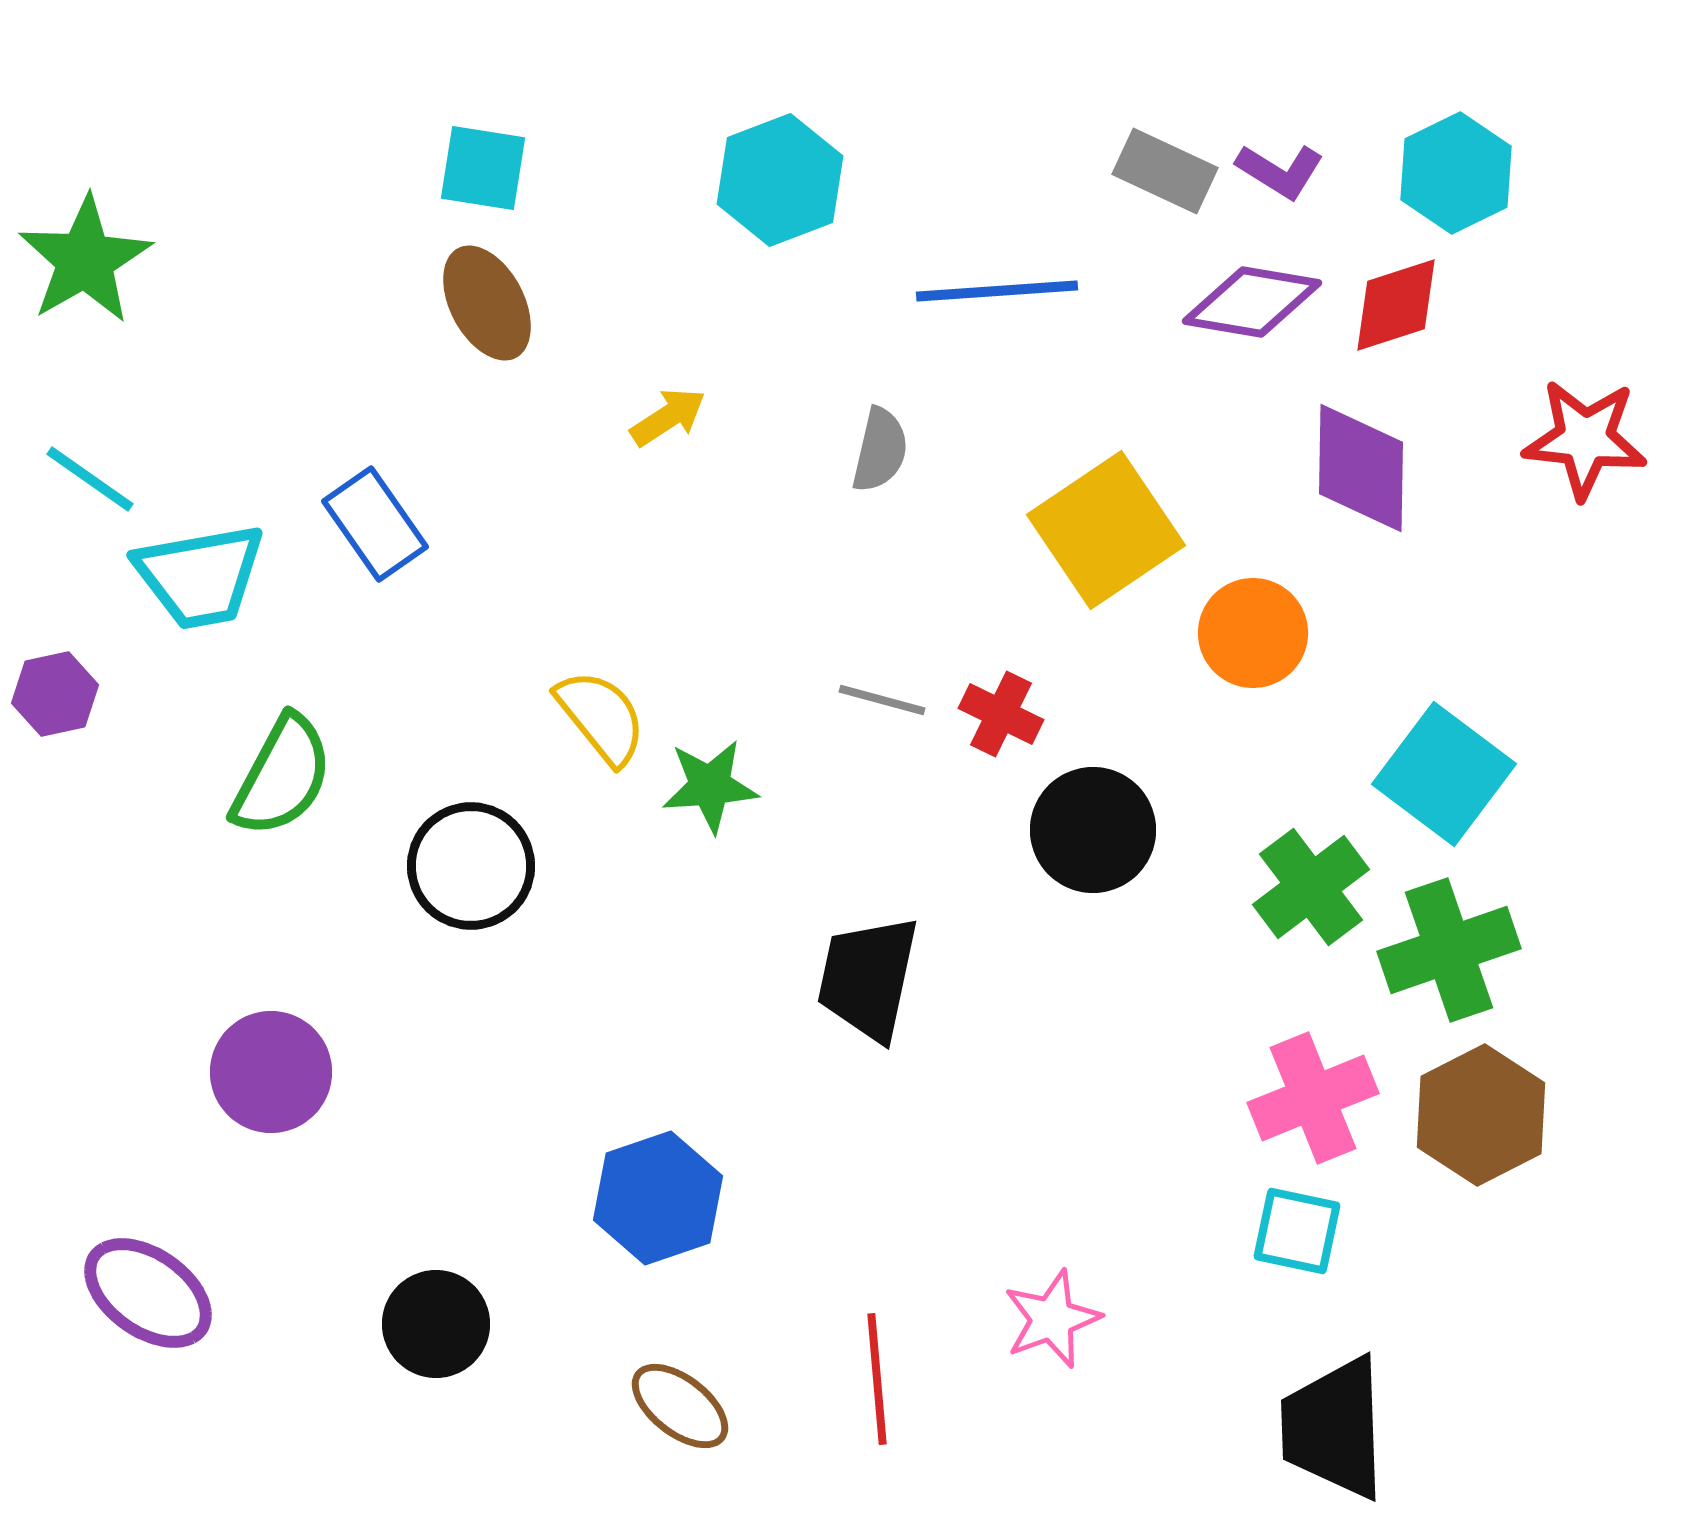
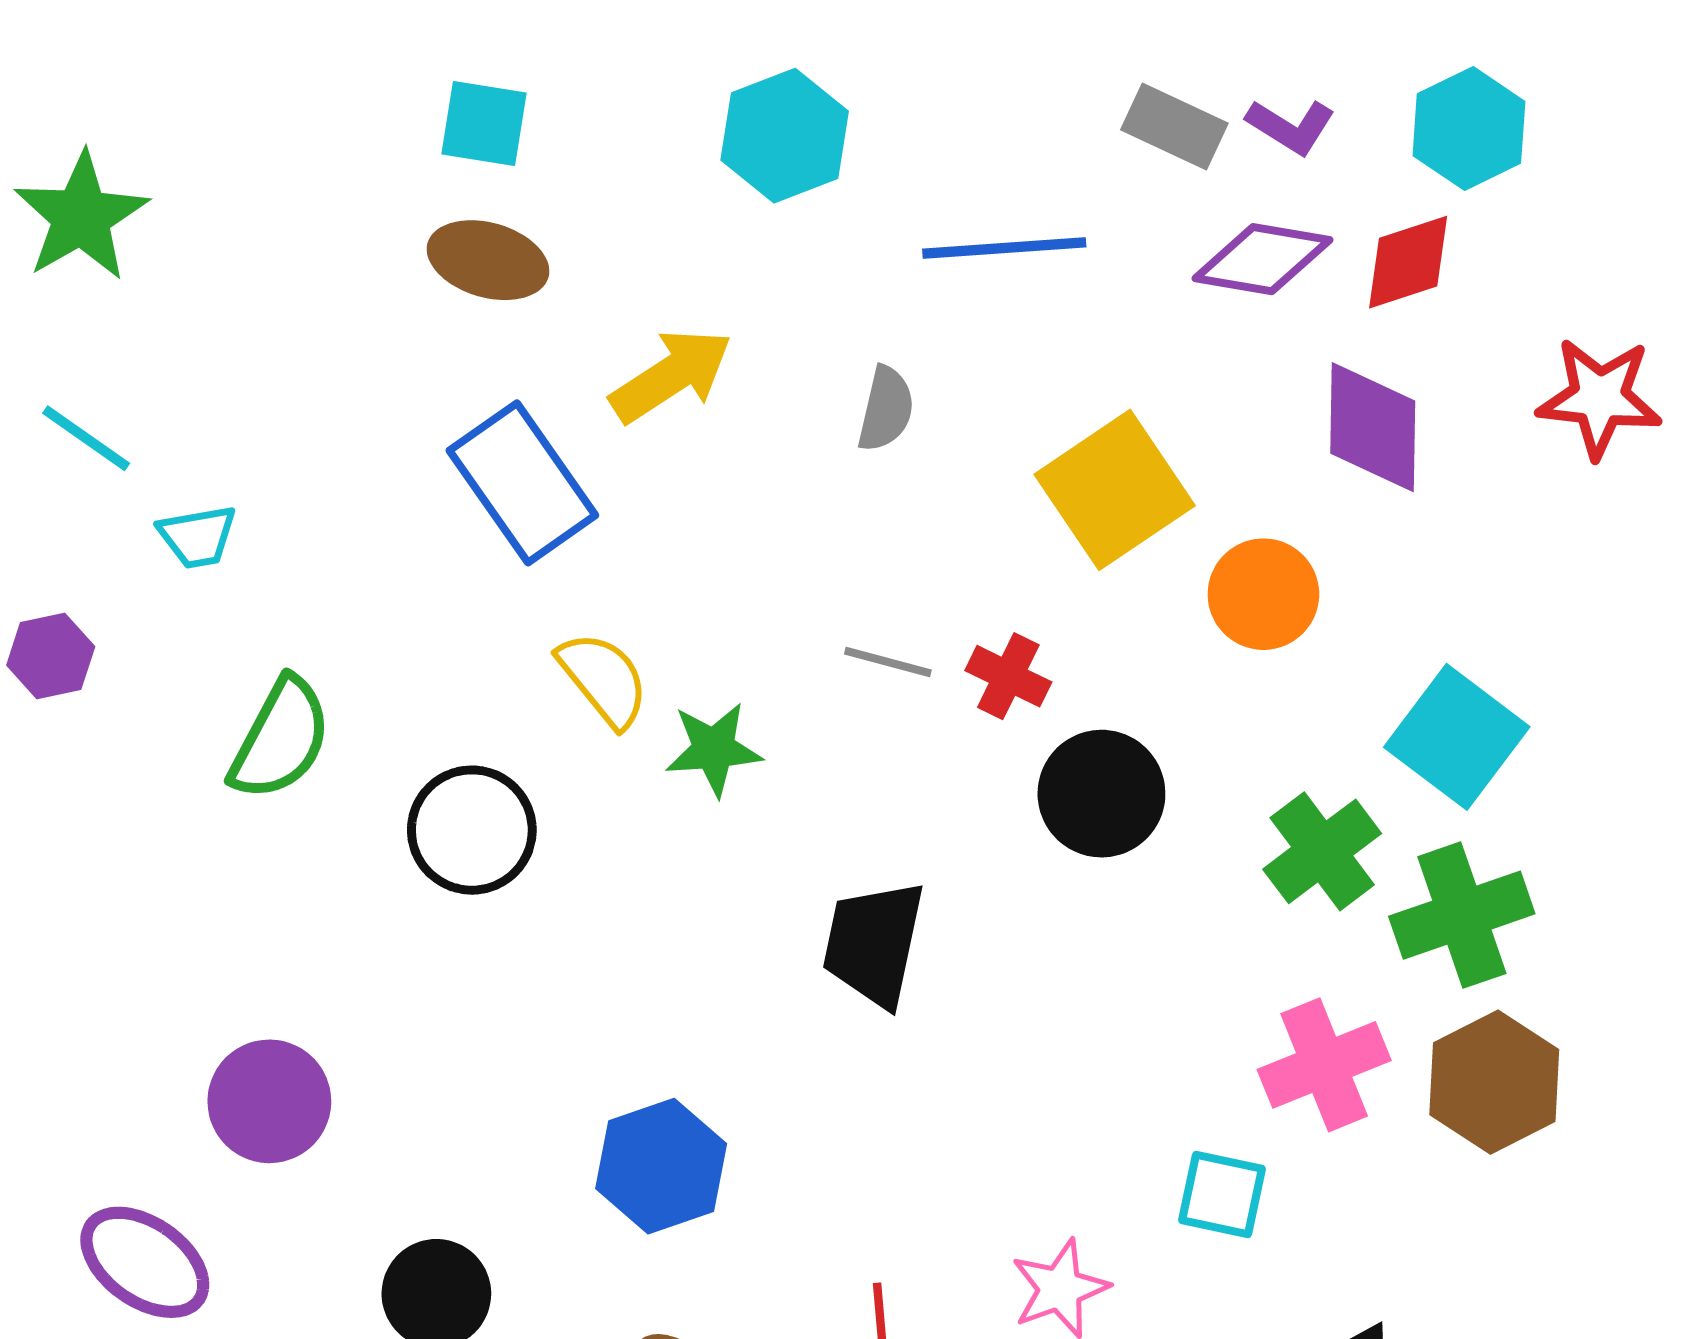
brown ellipse: (487, 303) -> (488, 260), turned -46
yellow arrow: (668, 417) -> (671, 376), size x1.6
blue rectangle: (375, 524) -> (522, 483), moved, size x1.4
cyan trapezoid: (200, 576) -> (197, 536), size x0.6
purple circle: (271, 1072) -> (269, 1101), moved
cyan square: (1297, 1231) -> (1222, 1194), moved

